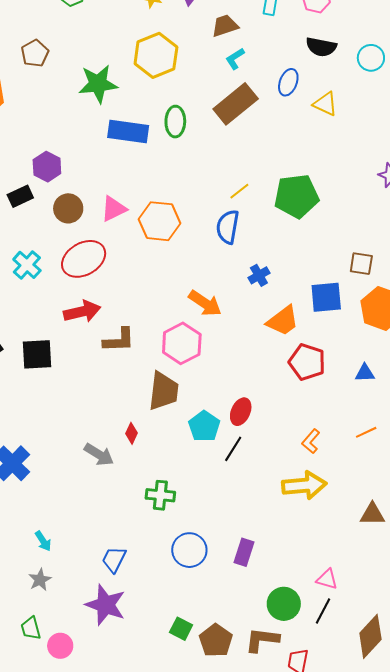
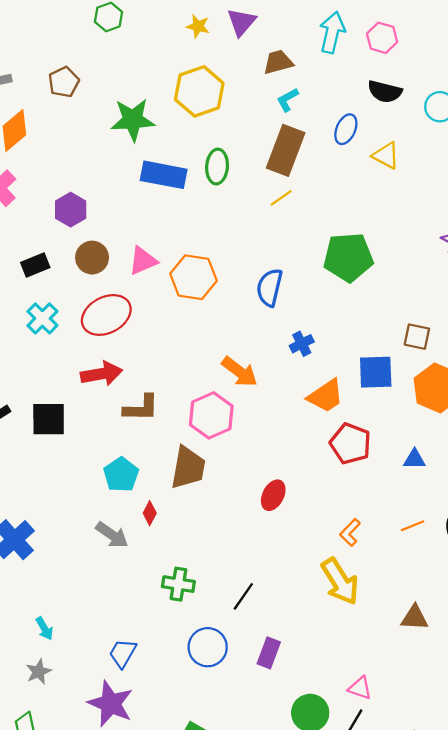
brown rectangle: (236, 104) -> (286, 150), turned -33
yellow line: (239, 191) -> (281, 198), moved
black rectangle: (20, 196) -> (35, 265), moved
cyan pentagon: (204, 426) -> (121, 475), moved
black line: (233, 449) -> (243, 596), moved
yellow arrow: (304, 485) -> (340, 581), turned 60

